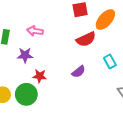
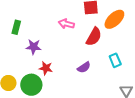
pink arrow: (35, 31) -> (66, 24), moved
red semicircle: (86, 39) -> (94, 37), turned -42

